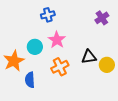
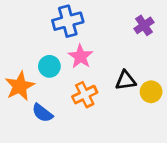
blue cross: (48, 15) -> (68, 21), size x1.5
blue semicircle: (30, 80) -> (42, 113), turned -49

